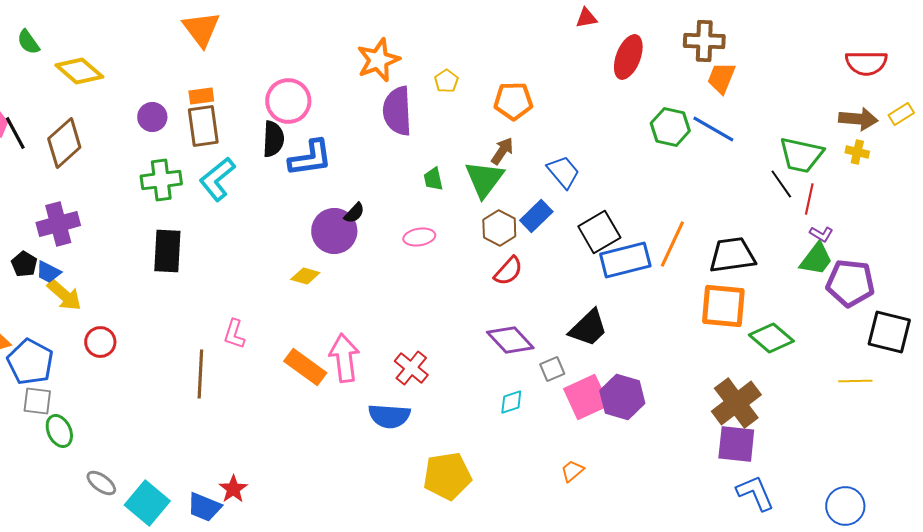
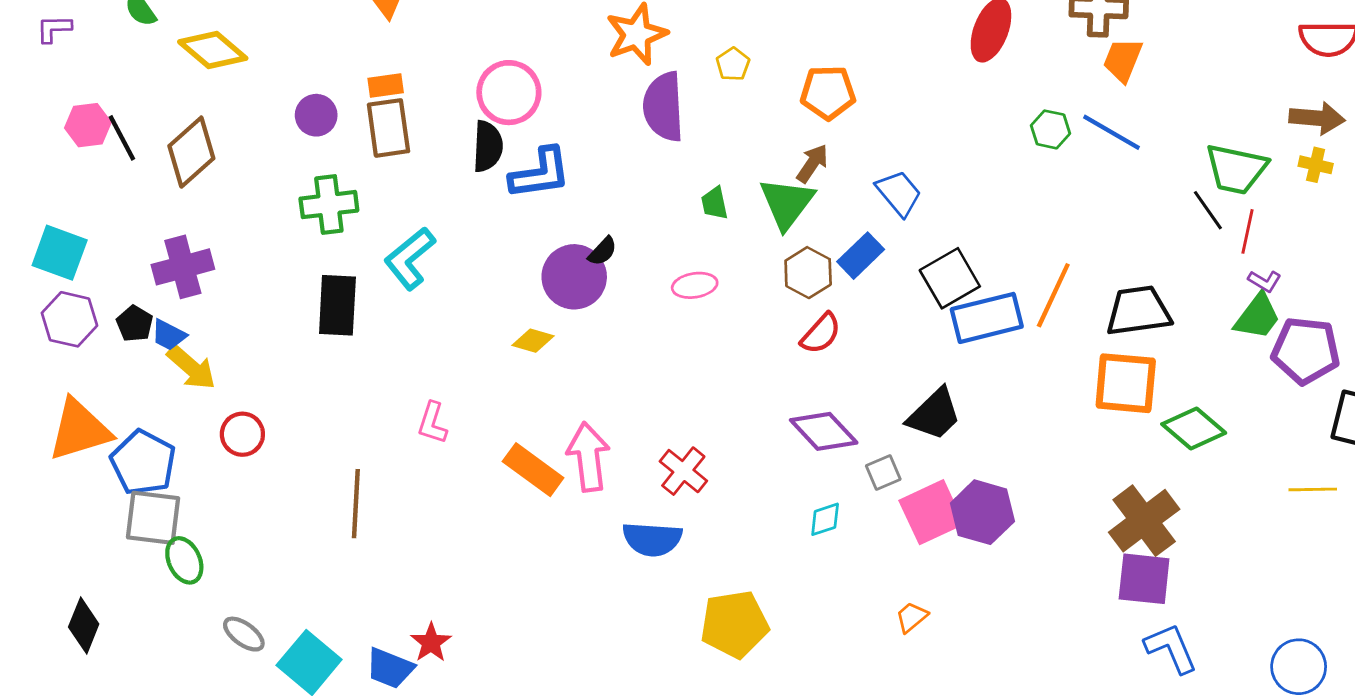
green hexagon: (670, 127) -> (1051, 129), size x0.7
cyan L-shape: (217, 179) -> (410, 258), moved
brown line: (200, 374) -> (356, 504), moved
gray square: (37, 401) -> (153, 518), size x1.4

